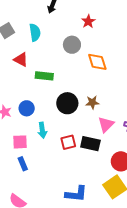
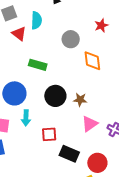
red star: (88, 21) -> (101, 25), moved
red triangle: (21, 60) -> (19, 34), moved
blue circle: (27, 108) -> (14, 93), size x1.5
black rectangle: (90, 144) -> (69, 154), moved

